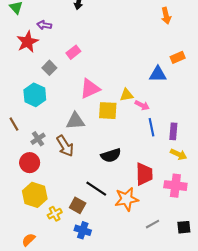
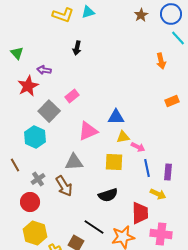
gray square: (49, 68) -> (49, 111), size x1.5
blue triangle: (158, 74) -> (116, 117), moved
yellow square: (108, 111) -> (114, 162), moved
yellow arrow: (179, 154) -> (158, 194), moved
pink cross: (175, 186) -> (161, 234), moved

